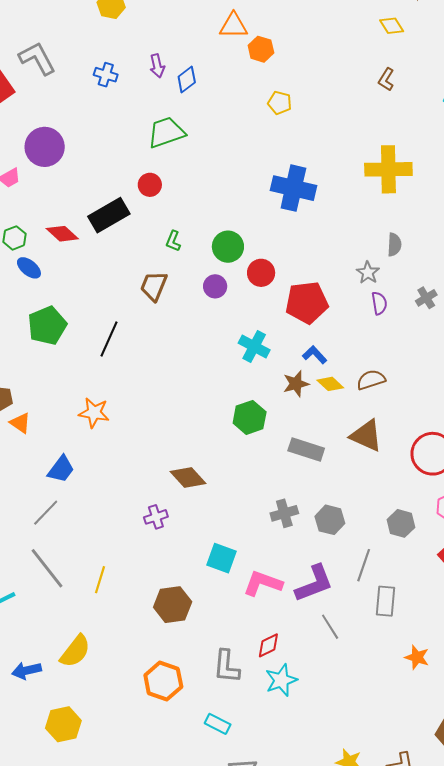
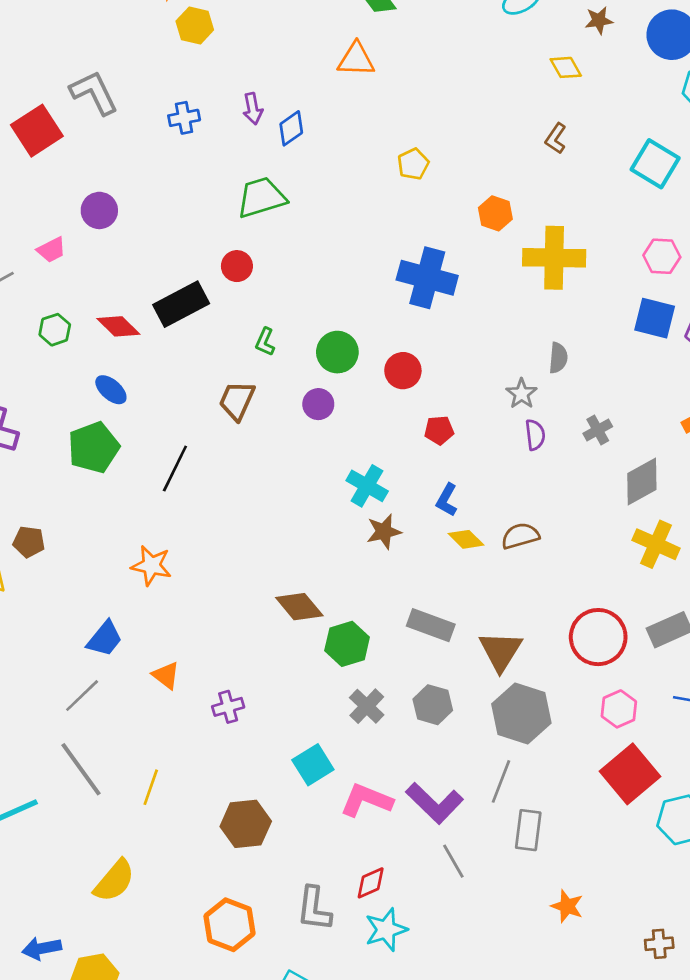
orange hexagon: (261, 49) -> (495, 213), moved
blue cross: (106, 75) -> (184, 118), turned -30
yellow pentagon: (280, 103) -> (413, 164), turned 30
purple circle: (45, 147) -> (99, 210), size x0.7
blue ellipse: (29, 268) -> (111, 390), moved
red circle: (261, 273) -> (403, 371), moved
red pentagon: (307, 303) -> (439, 430), size x0.5
blue L-shape: (315, 355) -> (447, 500), turned -110
brown star: (296, 384) -> (384, 532), moved
green hexagon: (250, 417) -> (347, 644), moved
orange triangle: (20, 423) -> (166, 675), moved
brown triangle: (366, 436) -> (500, 651), moved, turned 36
brown diamond: (188, 477) -> (299, 607), moved
gray cross: (284, 513) -> (367, 706), moved, turned -32
gray hexagon: (330, 520) -> (433, 705), moved
gray hexagon: (401, 523) -> (521, 713), moved, size x1.6
cyan square: (221, 558) -> (313, 765), turned 36
purple L-shape: (314, 583) -> (434, 803), turned 63
blue arrow: (27, 671) -> (42, 948), moved

